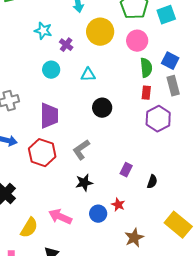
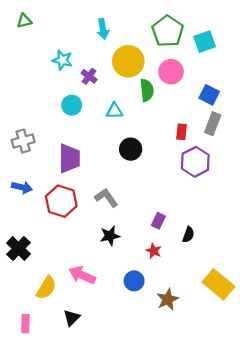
green semicircle: (146, 68) -> (147, 90), moved
gray rectangle: (173, 86) -> (213, 124), turned 36
gray L-shape: (81, 150) -> (106, 198), turned 90
red star: (118, 205) -> (154, 251), moved
blue circle: (98, 214) -> (134, 281), moved

